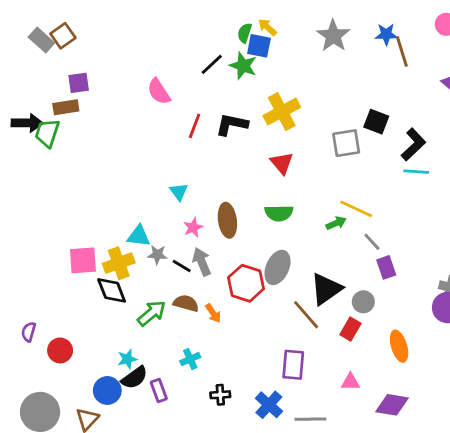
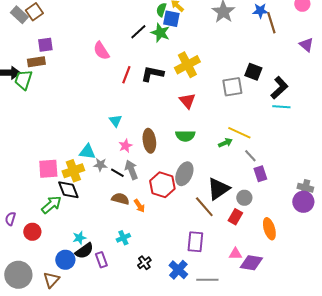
green arrow: (152, 313) -> (51, 205), moved
black cross: (220, 395) -> (144, 263), turned -32
purple diamond: (392, 405) -> (251, 263), moved

